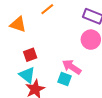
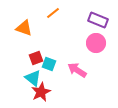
cyan square: (65, 79) -> (49, 64), moved

